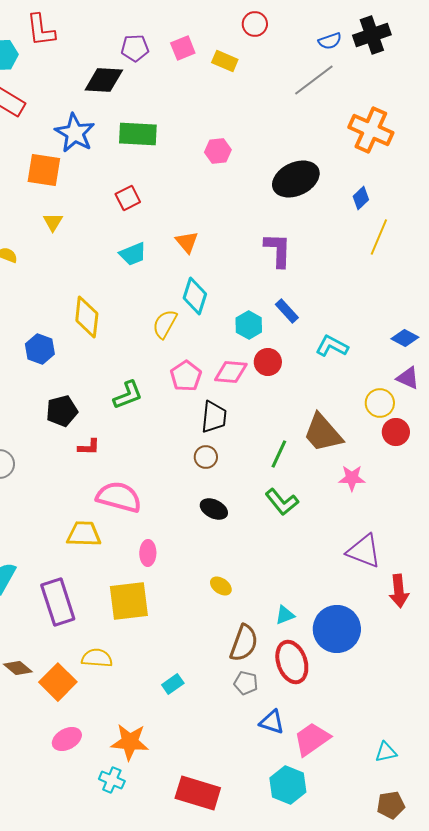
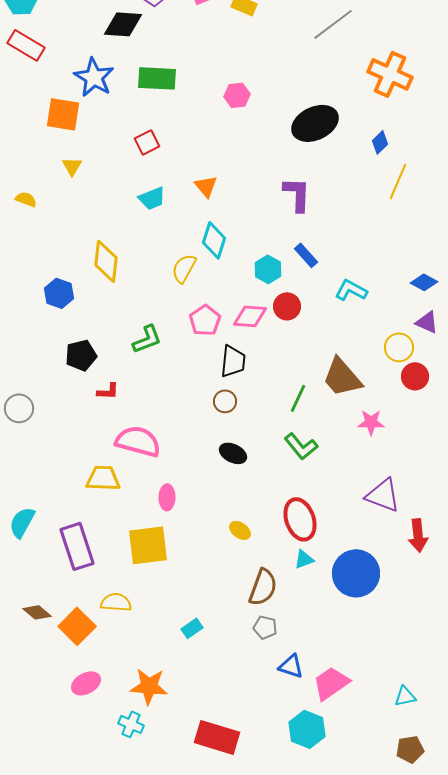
red ellipse: (292, 662) -> (300, 519), moved

